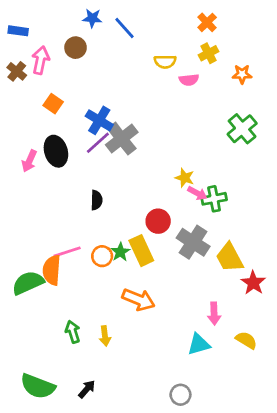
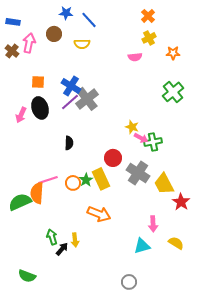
yellow semicircle: (165, 62) -> (82, 44), moved
orange square: (53, 104) -> (38, 82), moved, turned -32
green semicircle: (38, 386) -> (27, 276), size x0.7
black arrow: (87, 389) -> (62, 249), moved

